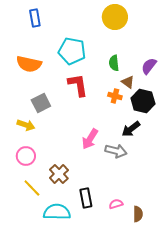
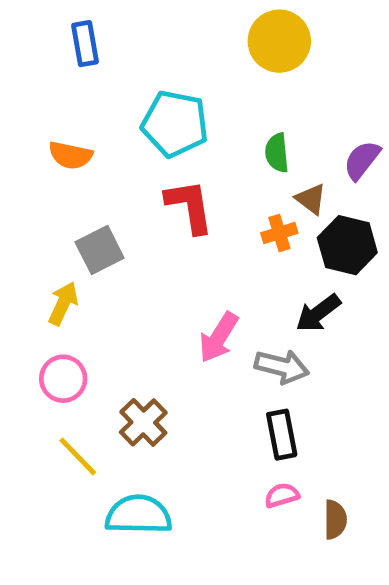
orange semicircle: (29, 64) -> (70, 155), size x0.7
orange cross: (115, 96) -> (279, 233), turned -32
yellow arrow: (26, 125) -> (63, 303), turned -84
black rectangle: (86, 198) -> (282, 435), moved

